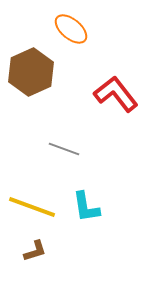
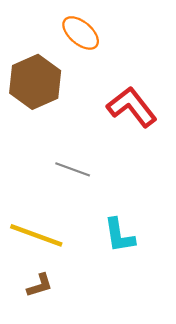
cyan L-shape: (86, 207) -> (119, 235), moved

